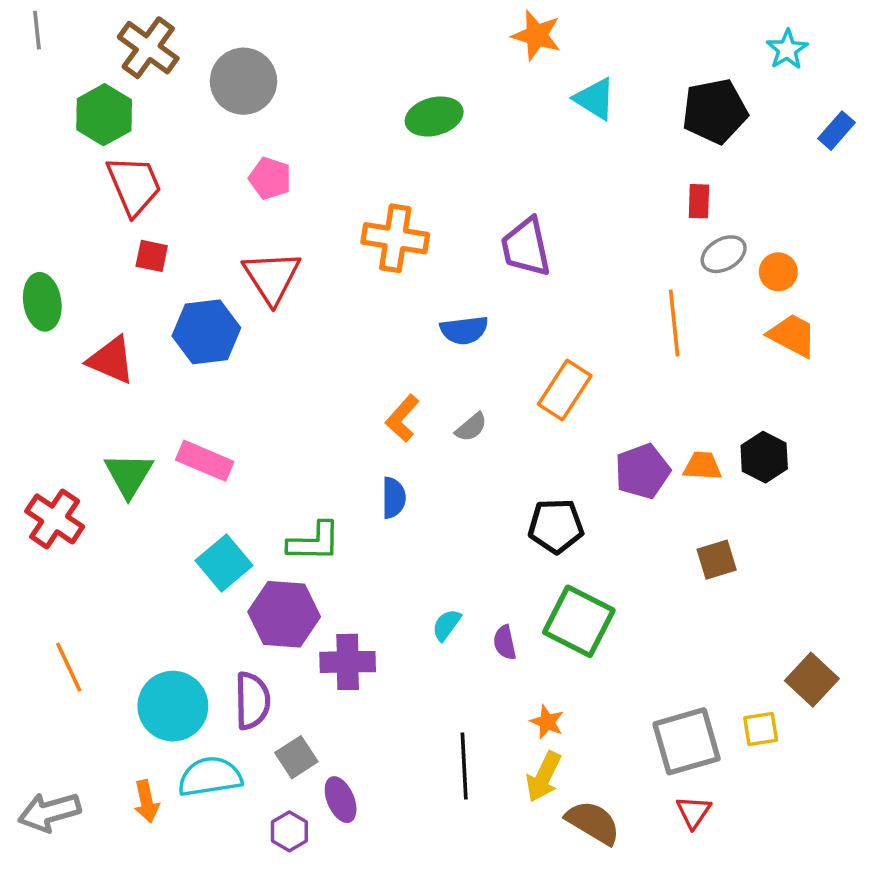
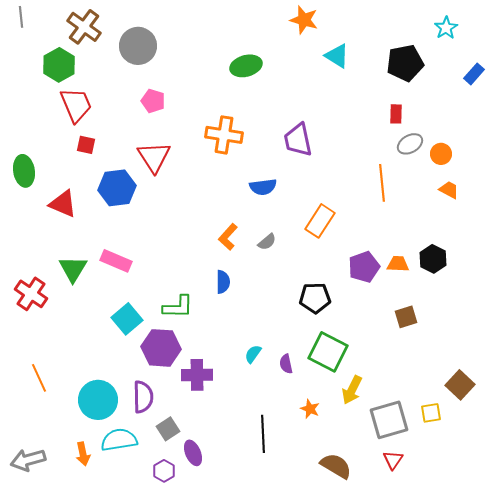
orange trapezoid: (792, 335) -> (449, 190), size x0.7
yellow arrow: (544, 777) -> (352, 390), moved

